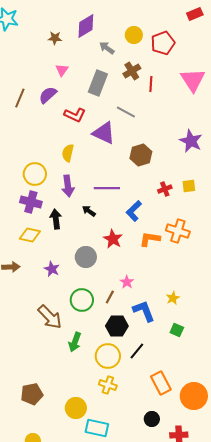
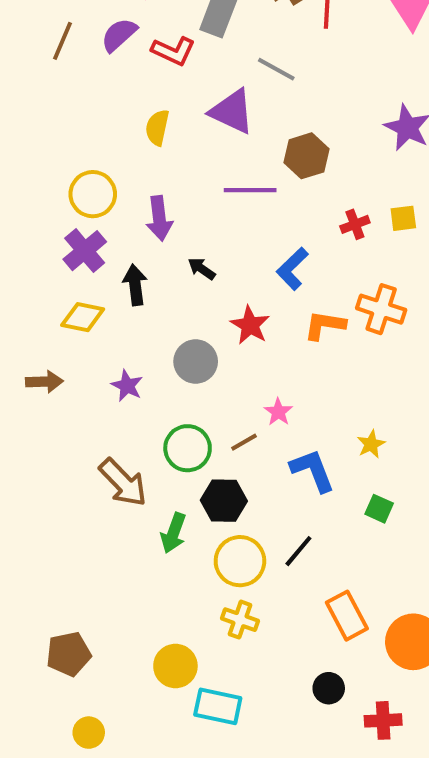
red L-shape: (75, 115) -> (173, 51), moved
yellow semicircle: (68, 153) -> (157, 128), moved
purple line: (107, 188) -> (250, 190), moved
purple cross: (31, 202) -> (85, 251), turned 35
brown line: (110, 297) -> (244, 442), turned 32
black hexagon: (117, 326) -> (224, 501), moved
brown pentagon: (32, 394) -> (69, 654), moved

